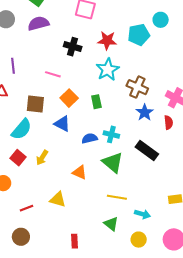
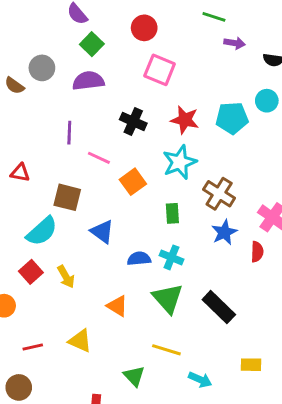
purple line: (13, 66) -> (69, 133), moved
orange square: (69, 98) -> (133, 182), moved
green rectangle: (96, 102) -> (172, 213), moved
black rectangle: (147, 150) -> (219, 307), moved
yellow arrow: (42, 158) -> (66, 277), turned -70
green triangle: (111, 224) -> (134, 376), moved

